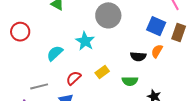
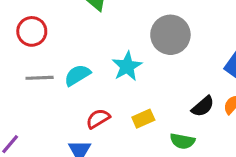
black semicircle: (138, 56) -> (203, 106), turned -56
gray line: (39, 86) -> (40, 78), moved

